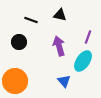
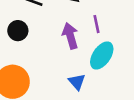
purple line: (88, 37) -> (97, 24), moved, turned -32

